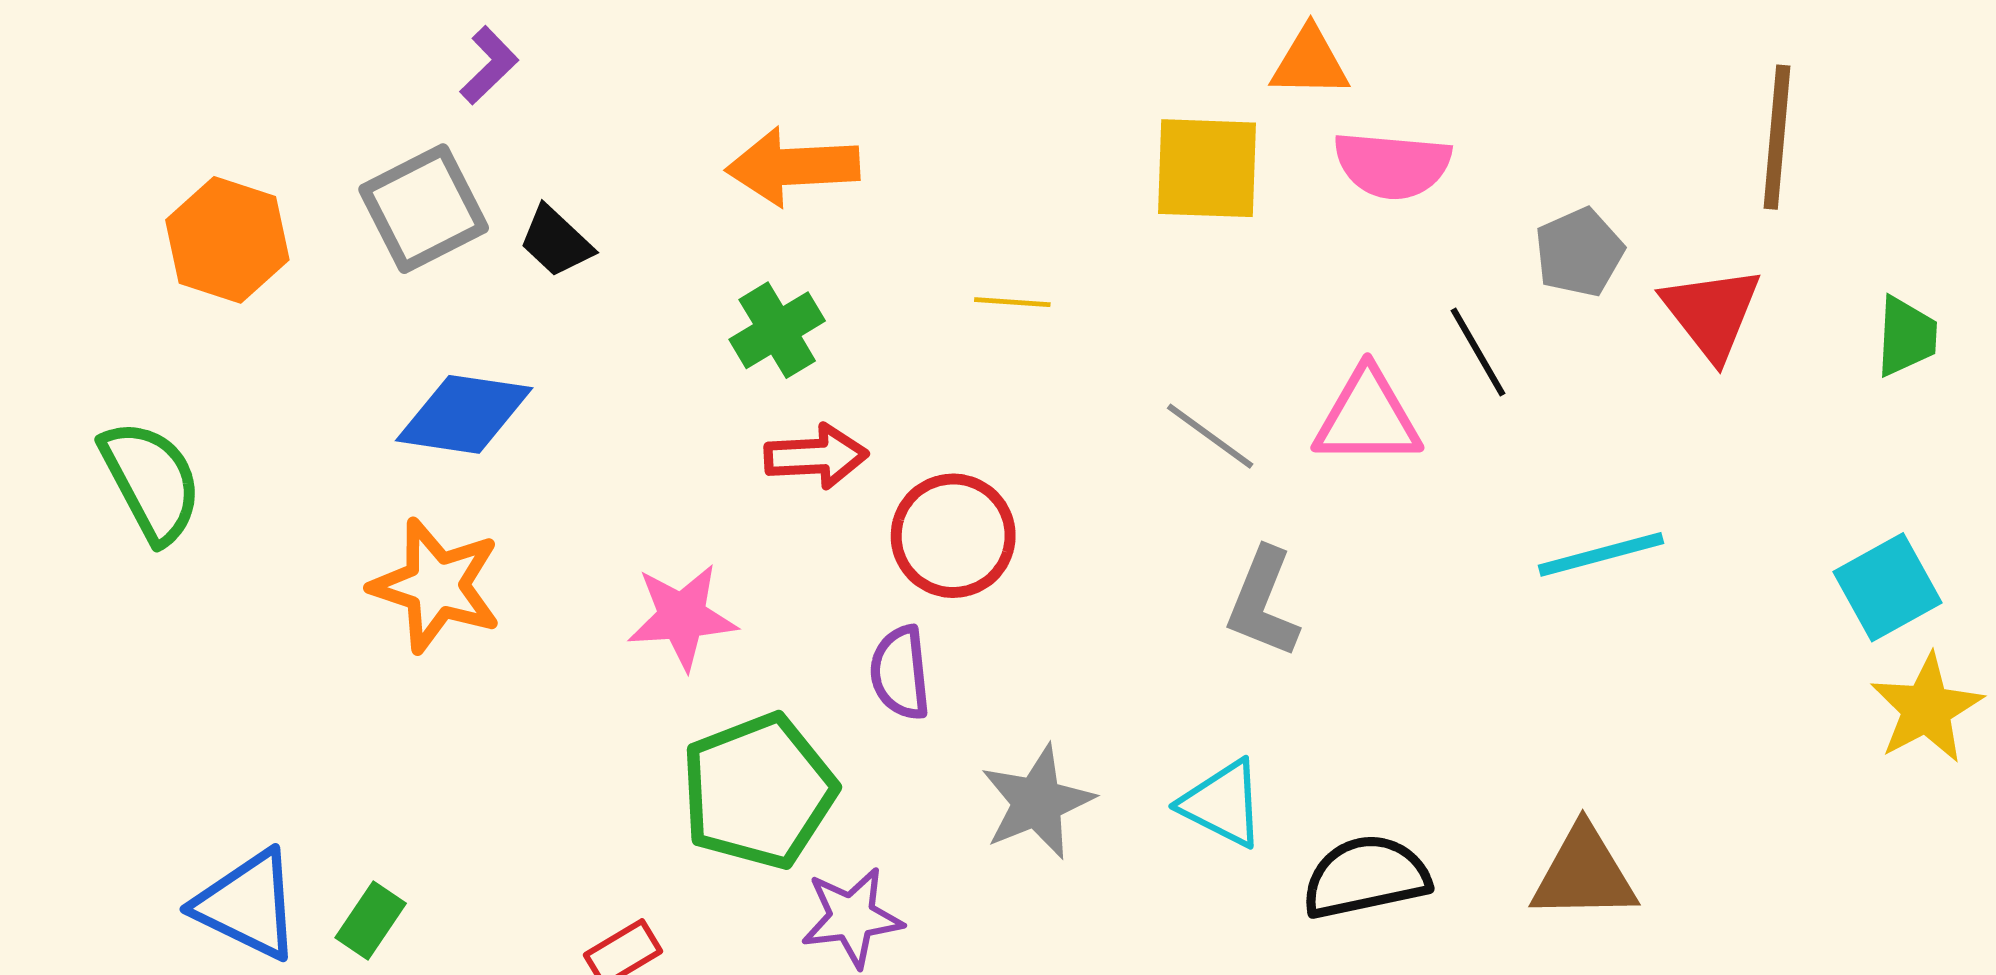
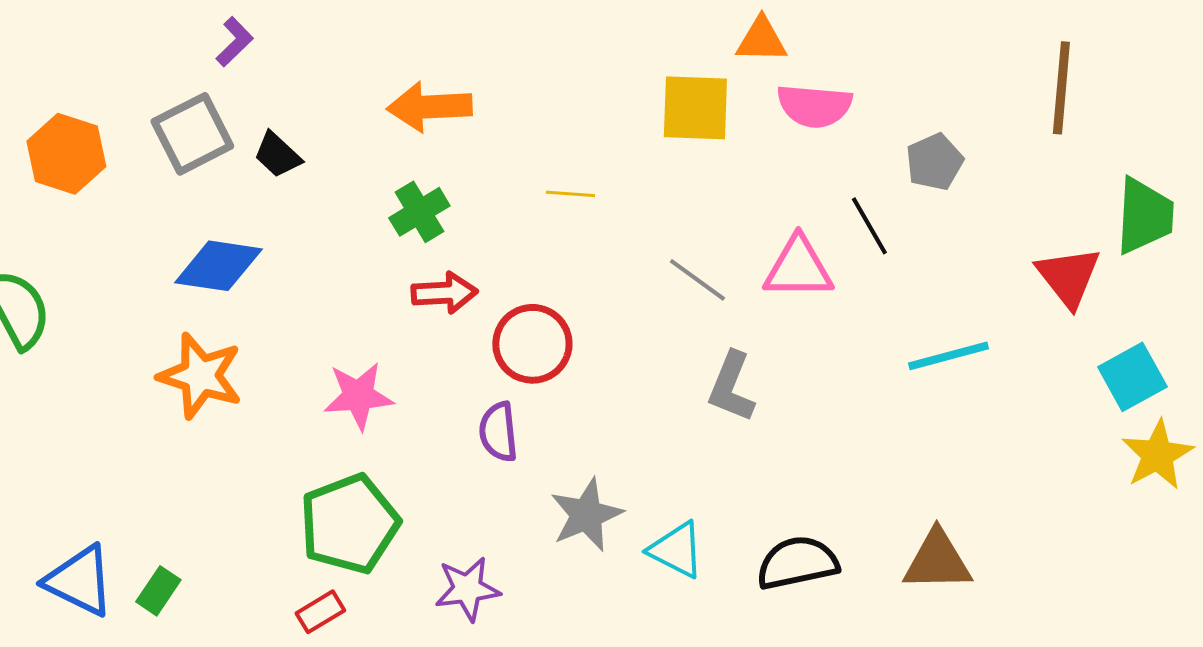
red triangle: (1712, 313) -> (1068, 277), moved
green trapezoid: (1906, 336) -> (1144, 216), size x1.5
green pentagon: (758, 791) -> (349, 524), moved
cyan triangle: (1223, 804) -> (676, 550), moved

